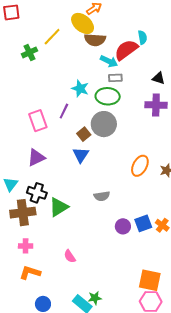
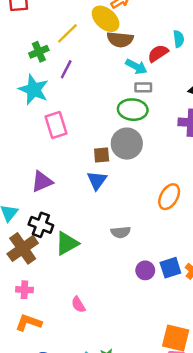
red semicircle: (126, 50) -> (158, 53), size x0.7
cyan star: (80, 89) -> (34, 90), moved, size x1.4
purple line: (64, 111) -> (66, 69), moved
pink rectangle: (38, 121) -> (56, 125), moved
brown square: (84, 134) -> (102, 155), turned 32
brown cross: (23, 213) -> (23, 248), turned -30

